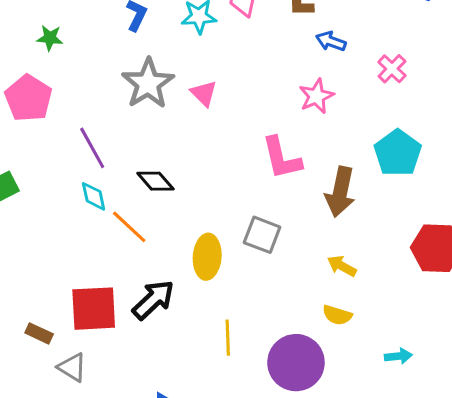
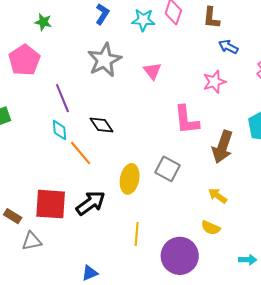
pink triangle: (204, 93) -> (152, 71), moved
gray triangle: (72, 367) -> (32, 241), turned -50

